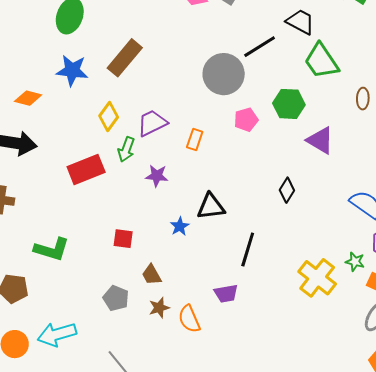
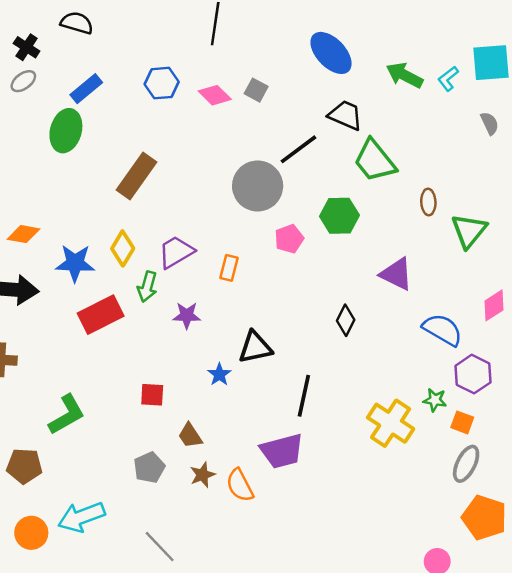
blue star: (72, 71) -> (75, 263), moved
purple triangle: (320, 140) -> (396, 274), moved
green L-shape: (52, 249) -> (67, 415), turned -42
purple trapezoid: (226, 294) -> (282, 451), size x1.5
gray pentagon: (116, 298) -> (149, 468), turned 30

